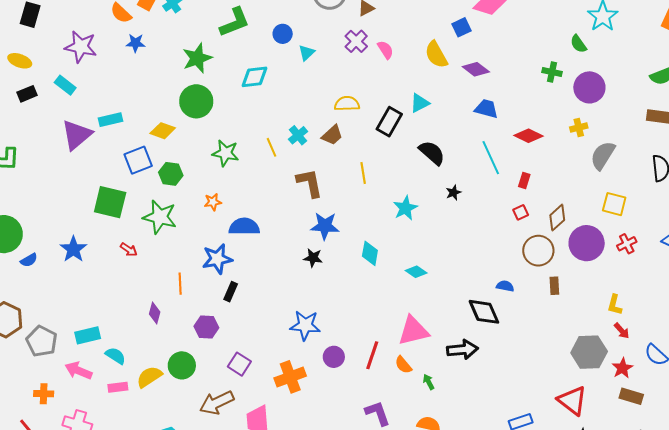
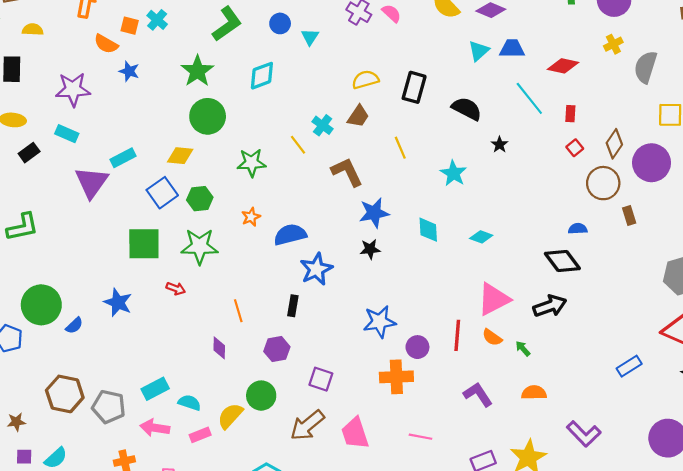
blue star: (136, 43) -> (129, 71), turned 30
cyan triangle: (420, 103) -> (479, 51), moved
blue star: (217, 259) -> (316, 269), moved
orange cross: (290, 377) -> (396, 377), moved, turned 32

